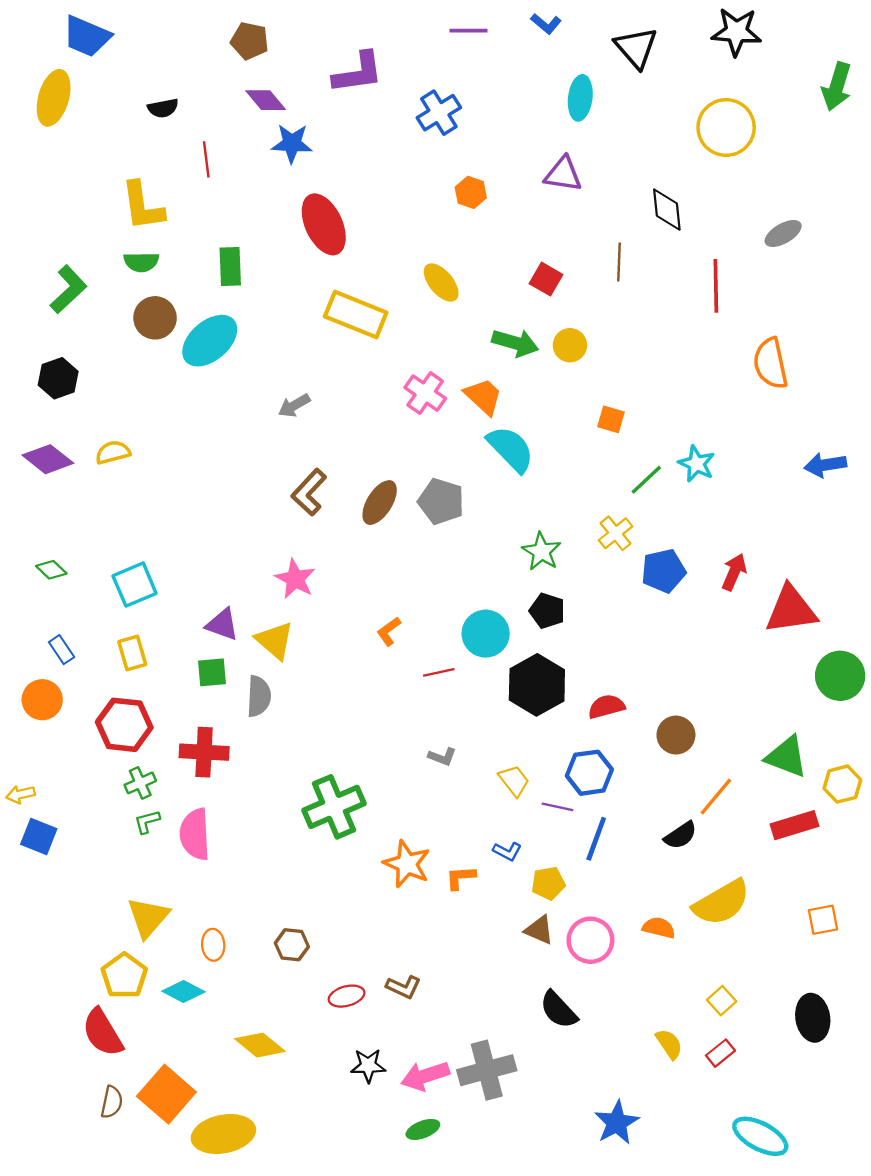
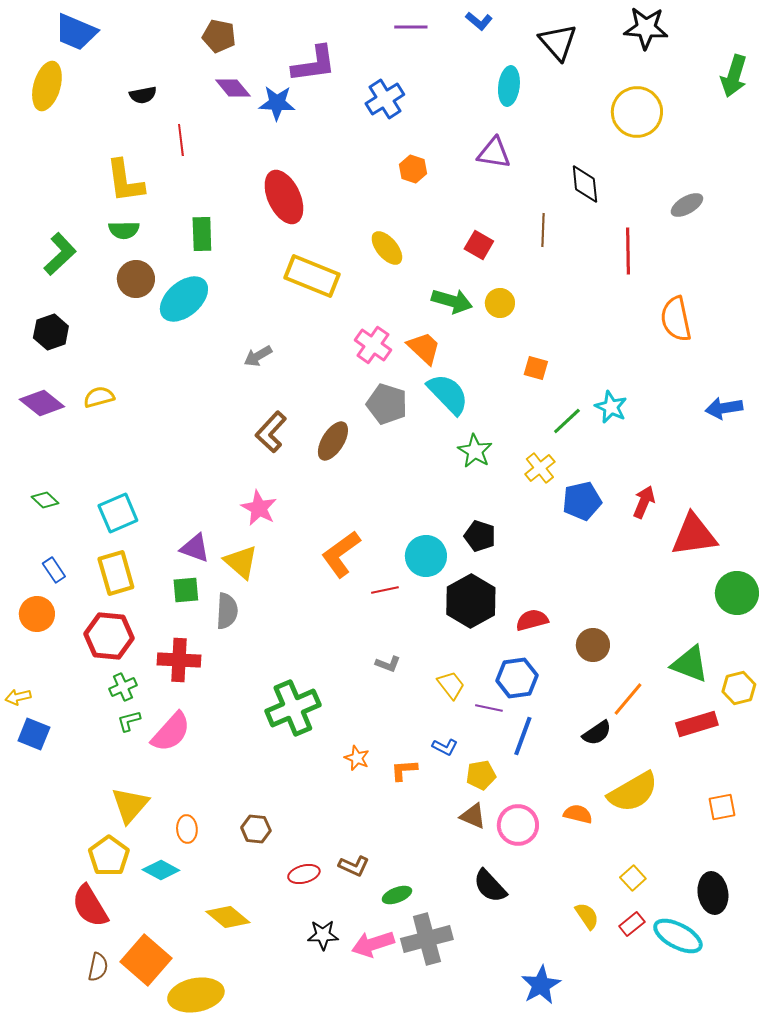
blue star: (292, 143) -> (277, 103), moved
gray pentagon: (441, 501) -> (387, 404), moved
green star: (541, 552) -> (475, 451), moved
orange L-shape: (389, 631) -> (341, 554), size x1.8
yellow rectangle: (132, 653) -> (116, 573), size x1.4
pink semicircle: (195, 834) -> (171, 732), turned -135
orange star: (407, 864) -> (357, 758), size x0.6
green ellipse: (423, 1129) -> (397, 895), moved
cyan ellipse: (760, 1136) -> (678, 936), moved

